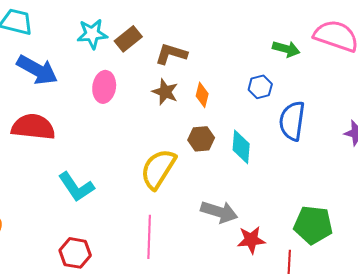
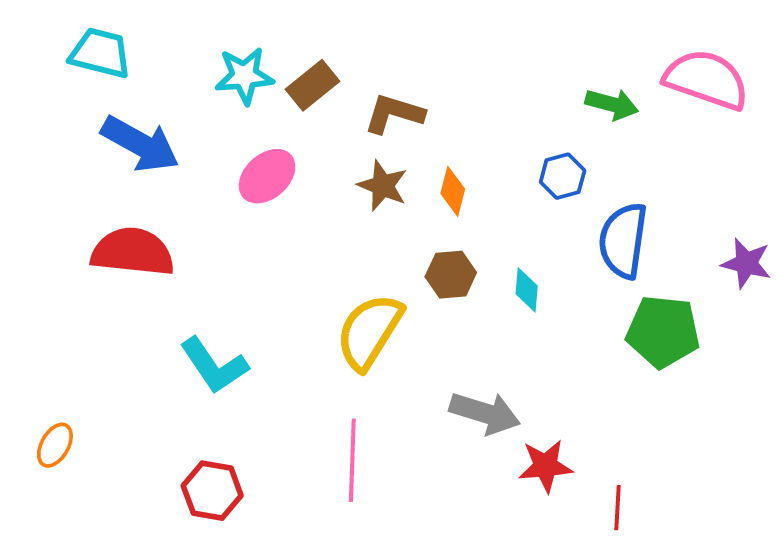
pink ellipse: (104, 87) -> (267, 176), turned 40
cyan diamond: (241, 147) -> (527, 290), size x0.7
green pentagon: (313, 225) -> (663, 331), moved

